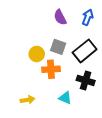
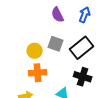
orange cross: (51, 69) -> (38, 73), moved

